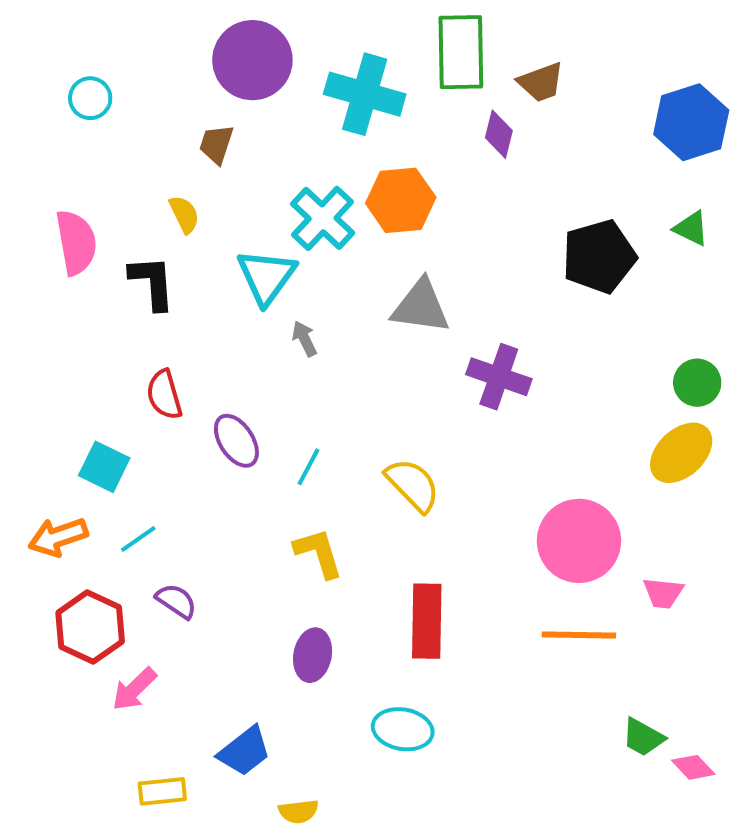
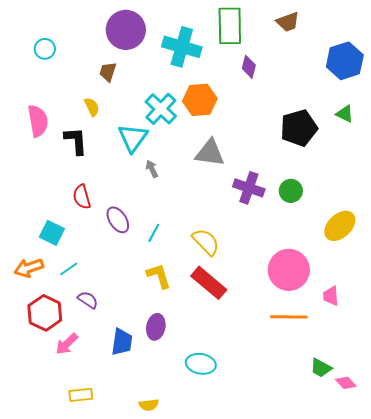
brown trapezoid: (541, 82) -> (288, 22), moved
green circle: (697, 383) -> (291, 191), moved
pink trapezoid: (663, 593) -> (331, 296), turned 80
red rectangle: (427, 621) -> (209, 283), moved, turned -51
blue trapezoid: (244, 751) -> (122, 342), moved, turned -44

